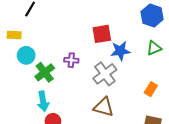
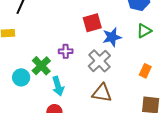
cyan circle: (26, 55) -> (21, 77), moved
cyan arrow: (43, 101) -> (58, 86), moved

